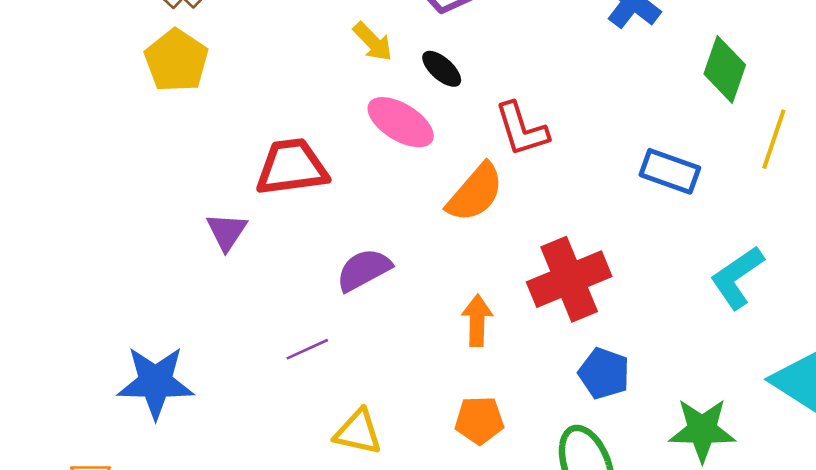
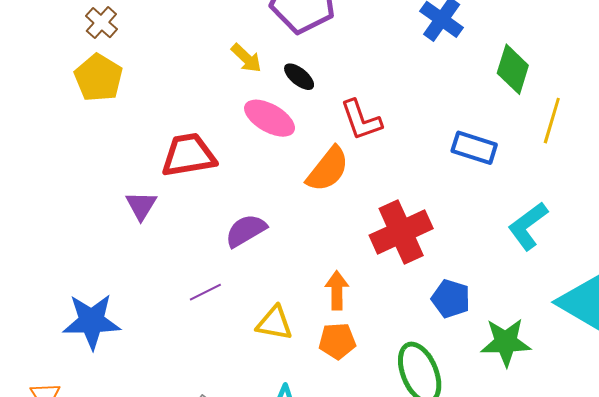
orange arrow: (477, 320) -> (337, 290), moved
blue pentagon: (604, 373) -> (451, 299), moved
yellow triangle: (358, 432) -> (274, 323), moved

